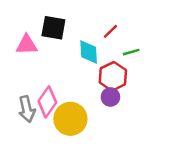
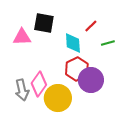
red hexagon: (113, 76) -> (77, 69), moved
purple circle: (110, 97) -> (91, 80), size x1.6

